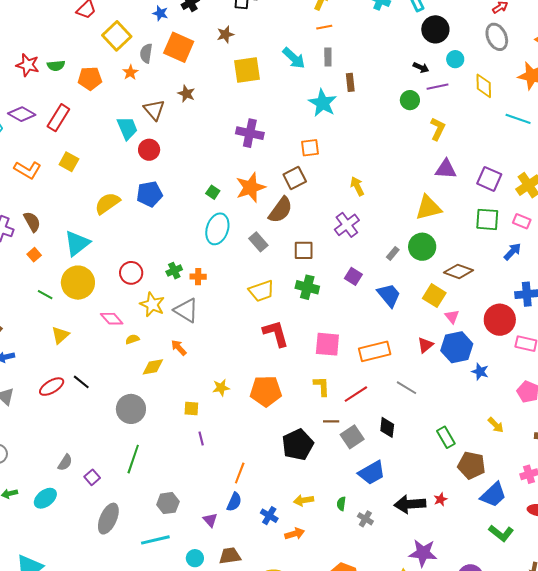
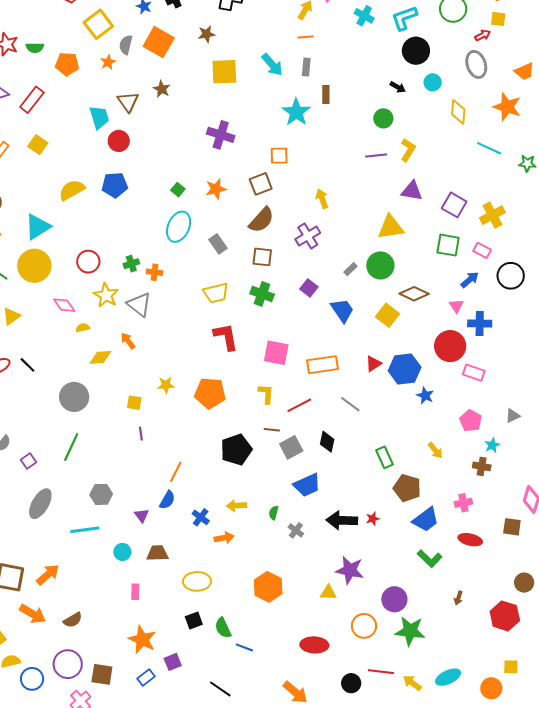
purple line: (437, 87) -> (376, 156), moved
orange star: (251, 187) -> (216, 189), size x0.7
brown semicircle: (281, 210) -> (261, 220), moved
pink triangle: (452, 317) -> (456, 306), moved

